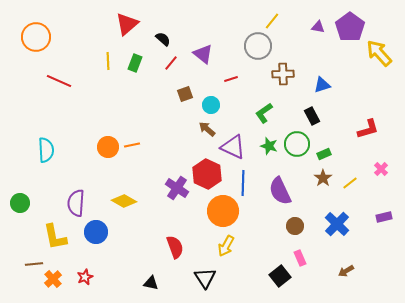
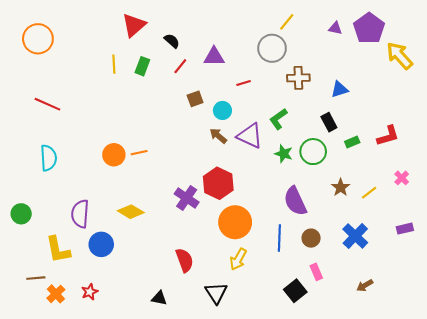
purple triangle: (203, 54) -> (214, 57), turned -40
red line: (59, 81) -> (47, 104), moved
purple triangle: (233, 147) -> (250, 136), moved
green rectangle: (324, 154) -> (352, 142), moved
blue line: (243, 183) -> (279, 238), moved

